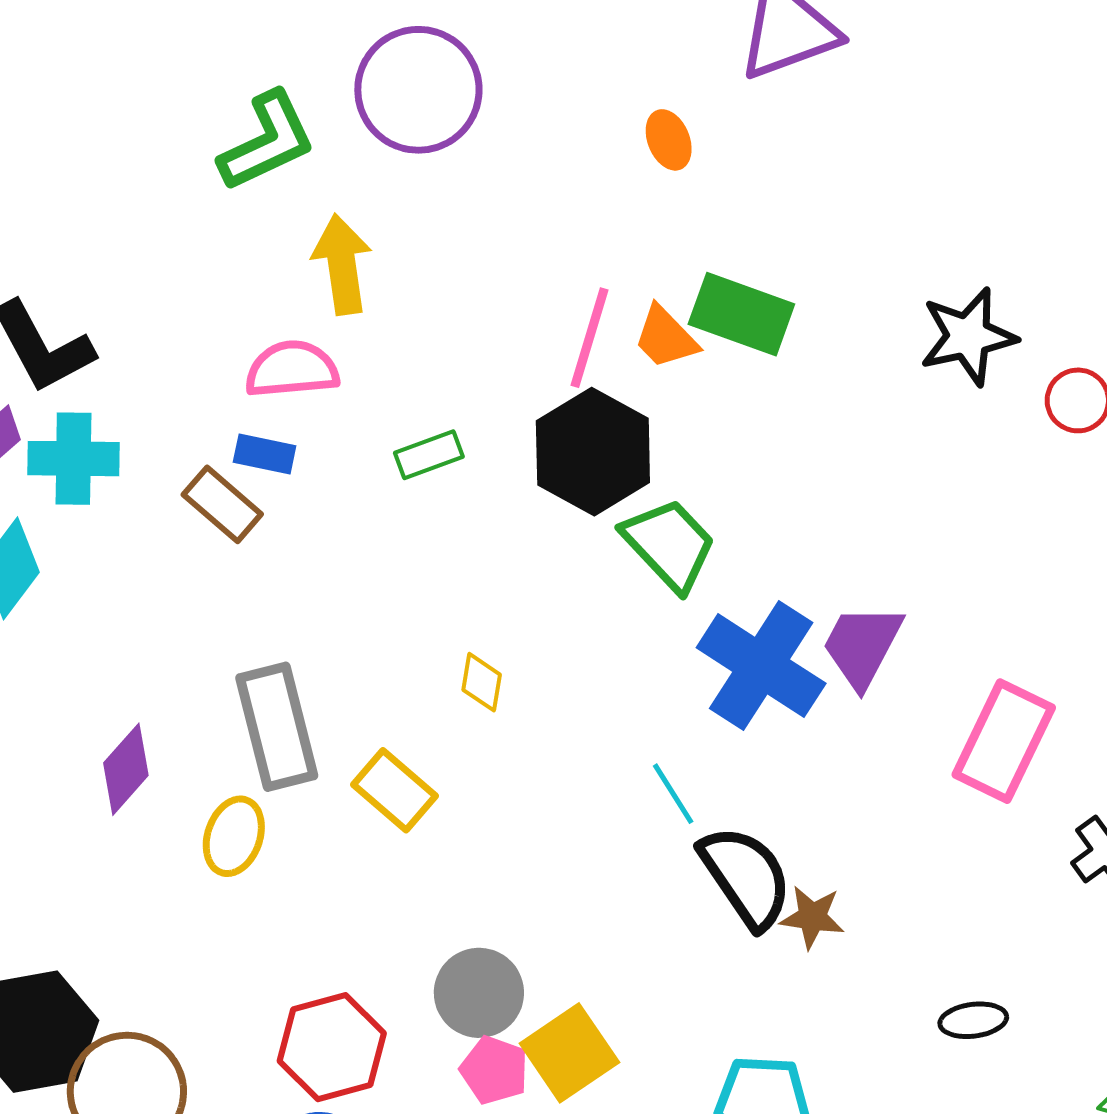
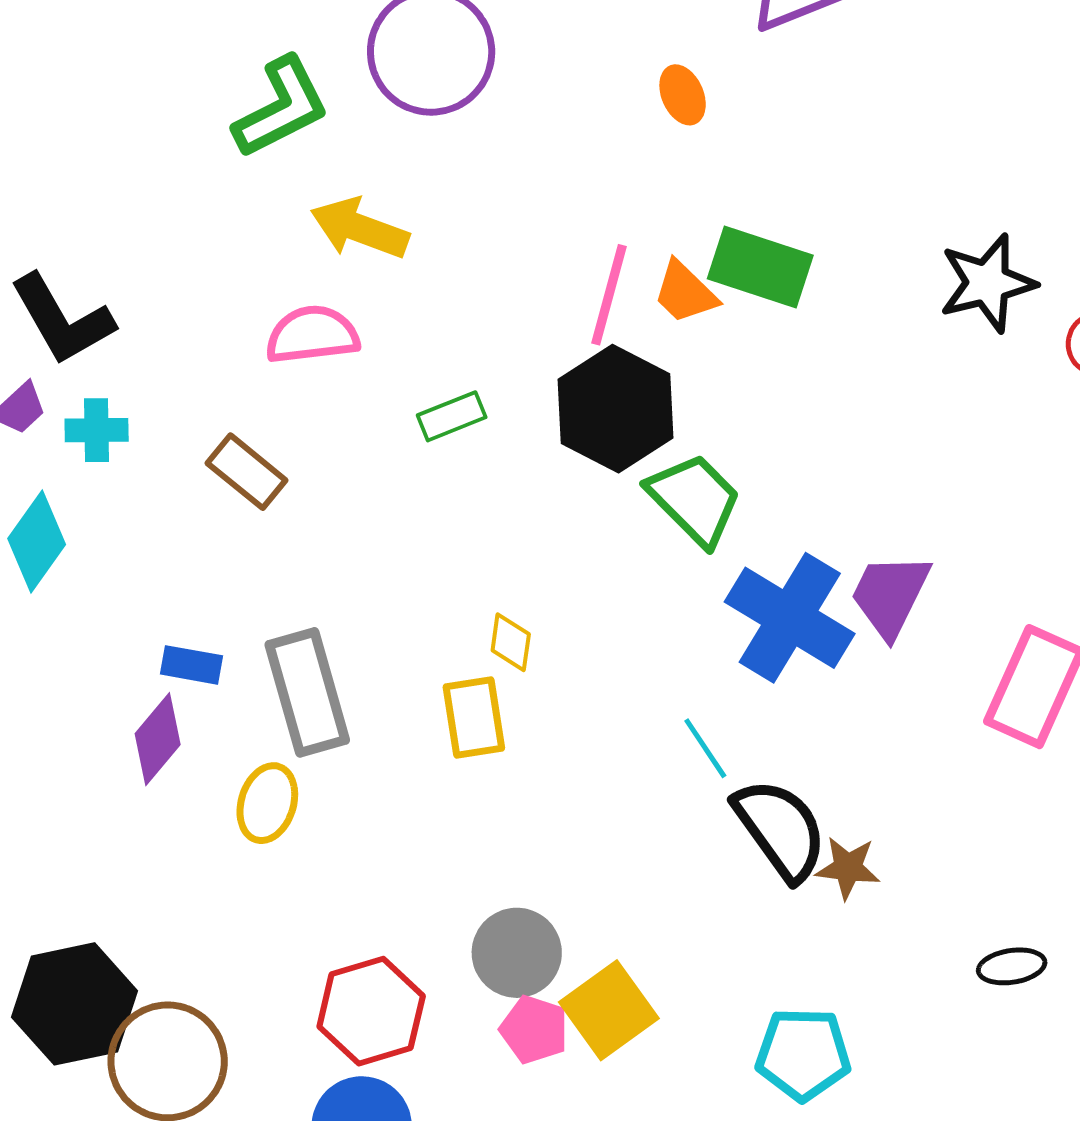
yellow arrow: (342, 264) -> (360, 228), turned -60
blue rectangle: (265, 454) -> (192, 665), moved
cyan cross: (73, 459) -> (97, 430), size x0.7
yellow rectangle: (395, 790) -> (474, 718), moved, turned 42

